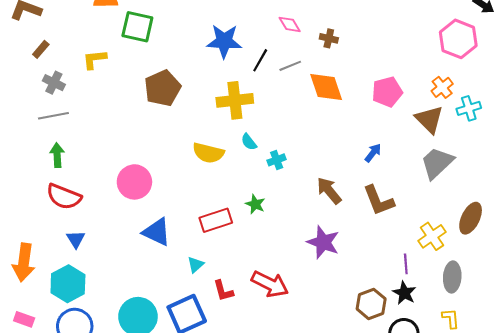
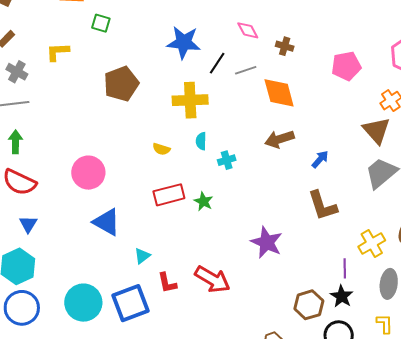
green square: (137, 27) -> (101, 23), size x0.6
pink pentagon: (387, 92) -> (346, 66), moved
cyan semicircle: (249, 142) -> (201, 141), turned 36
yellow semicircle: (208, 153) -> (161, 149), size x0.6
brown arrow: (329, 191) -> (279, 139), moved, turned -72
red rectangle: (216, 220) -> (169, 195), moved

